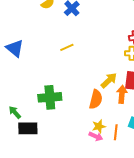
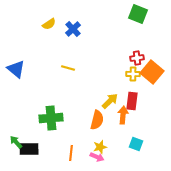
yellow line: (67, 47) -> (68, 68), turned 40
green arrow: (15, 112) -> (16, 142), moved
orange line: (116, 132) -> (71, 153), moved

